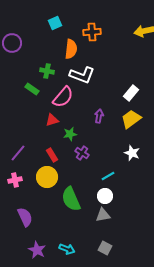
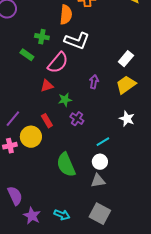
yellow circle: (47, 177) -> (31, 137), moved
purple semicircle: (25, 217) -> (15, 196), moved
gray square: (105, 248) -> (100, 214), size x1.5

